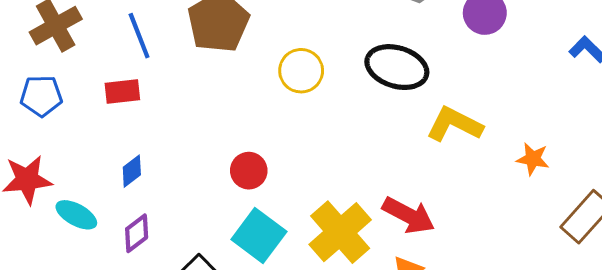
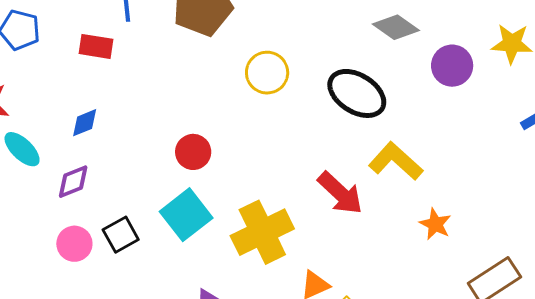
orange star: (533, 159) -> (435, 224), moved
red arrow: (409, 215) -> (340, 193), moved

